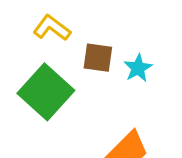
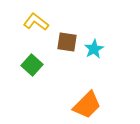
green square: (46, 92) -> (32, 65), size x0.6

